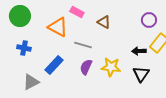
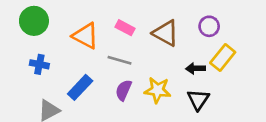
pink rectangle: (77, 12) -> (125, 28), moved
brown triangle: (104, 22) -> (166, 33), moved, size x1.5

